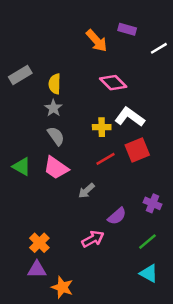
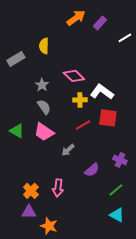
purple rectangle: (127, 29) -> (100, 23), turned -64
orange arrow: (97, 41) -> (76, 18), moved, turned -84
pink diamond: (113, 83) -> (74, 76), moved
yellow semicircle: (55, 84) -> (44, 46), moved
red square: (137, 150) -> (108, 118), turned 30
pink arrow: (93, 239) -> (58, 188), moved, turned 126

